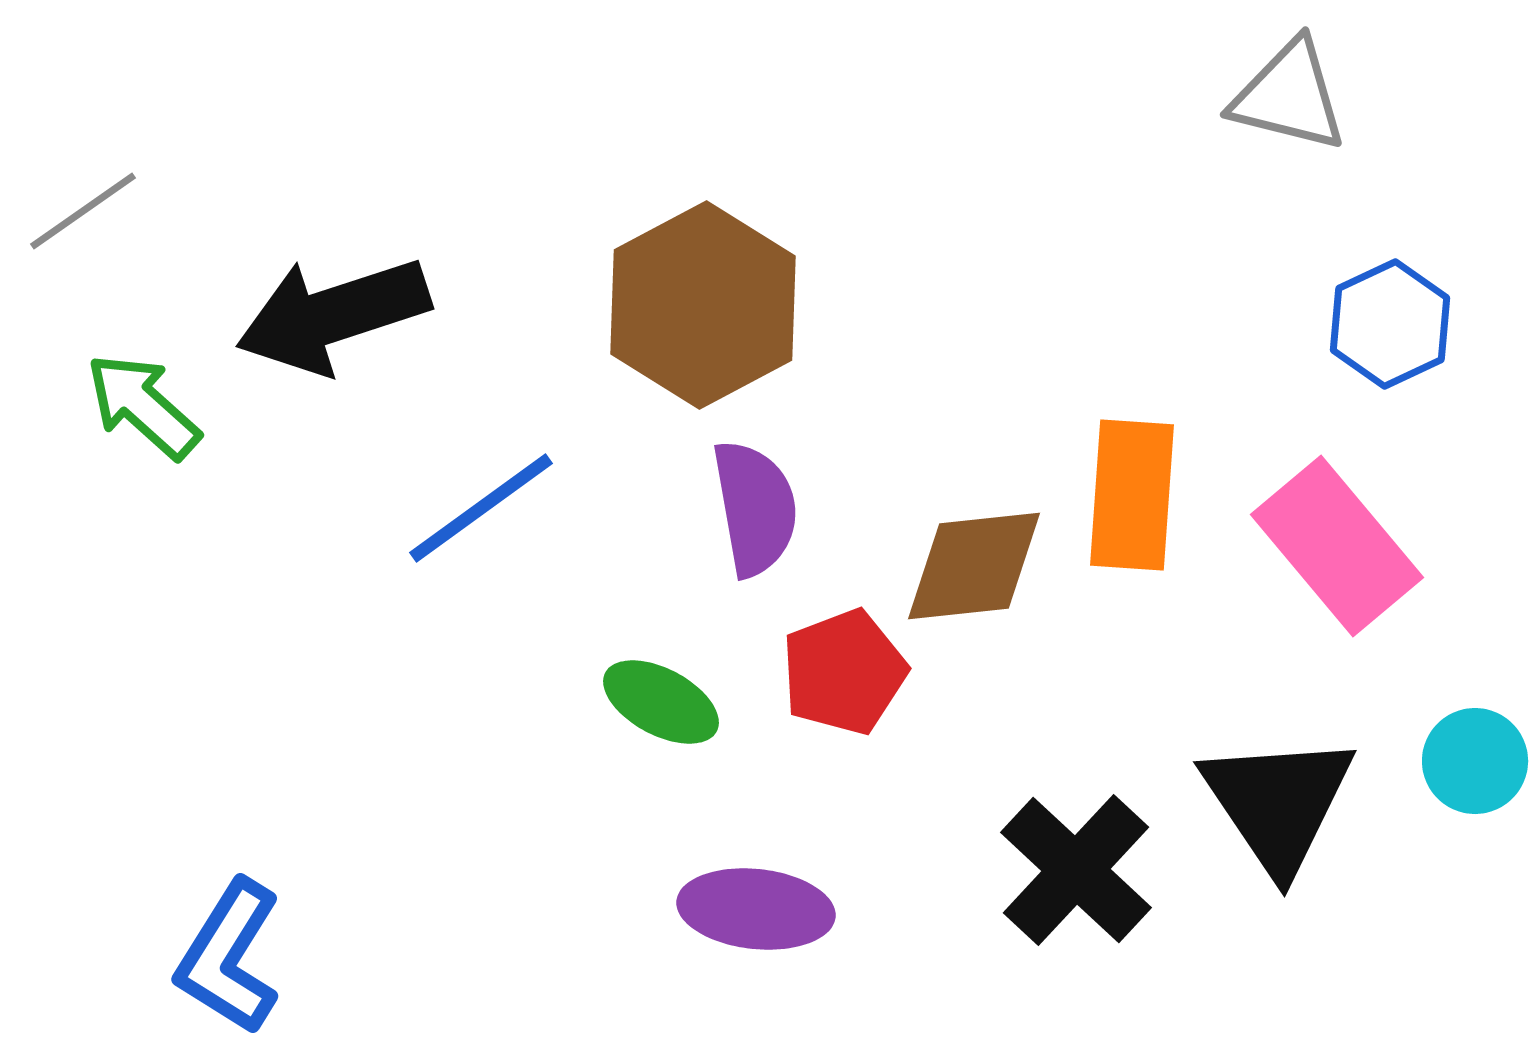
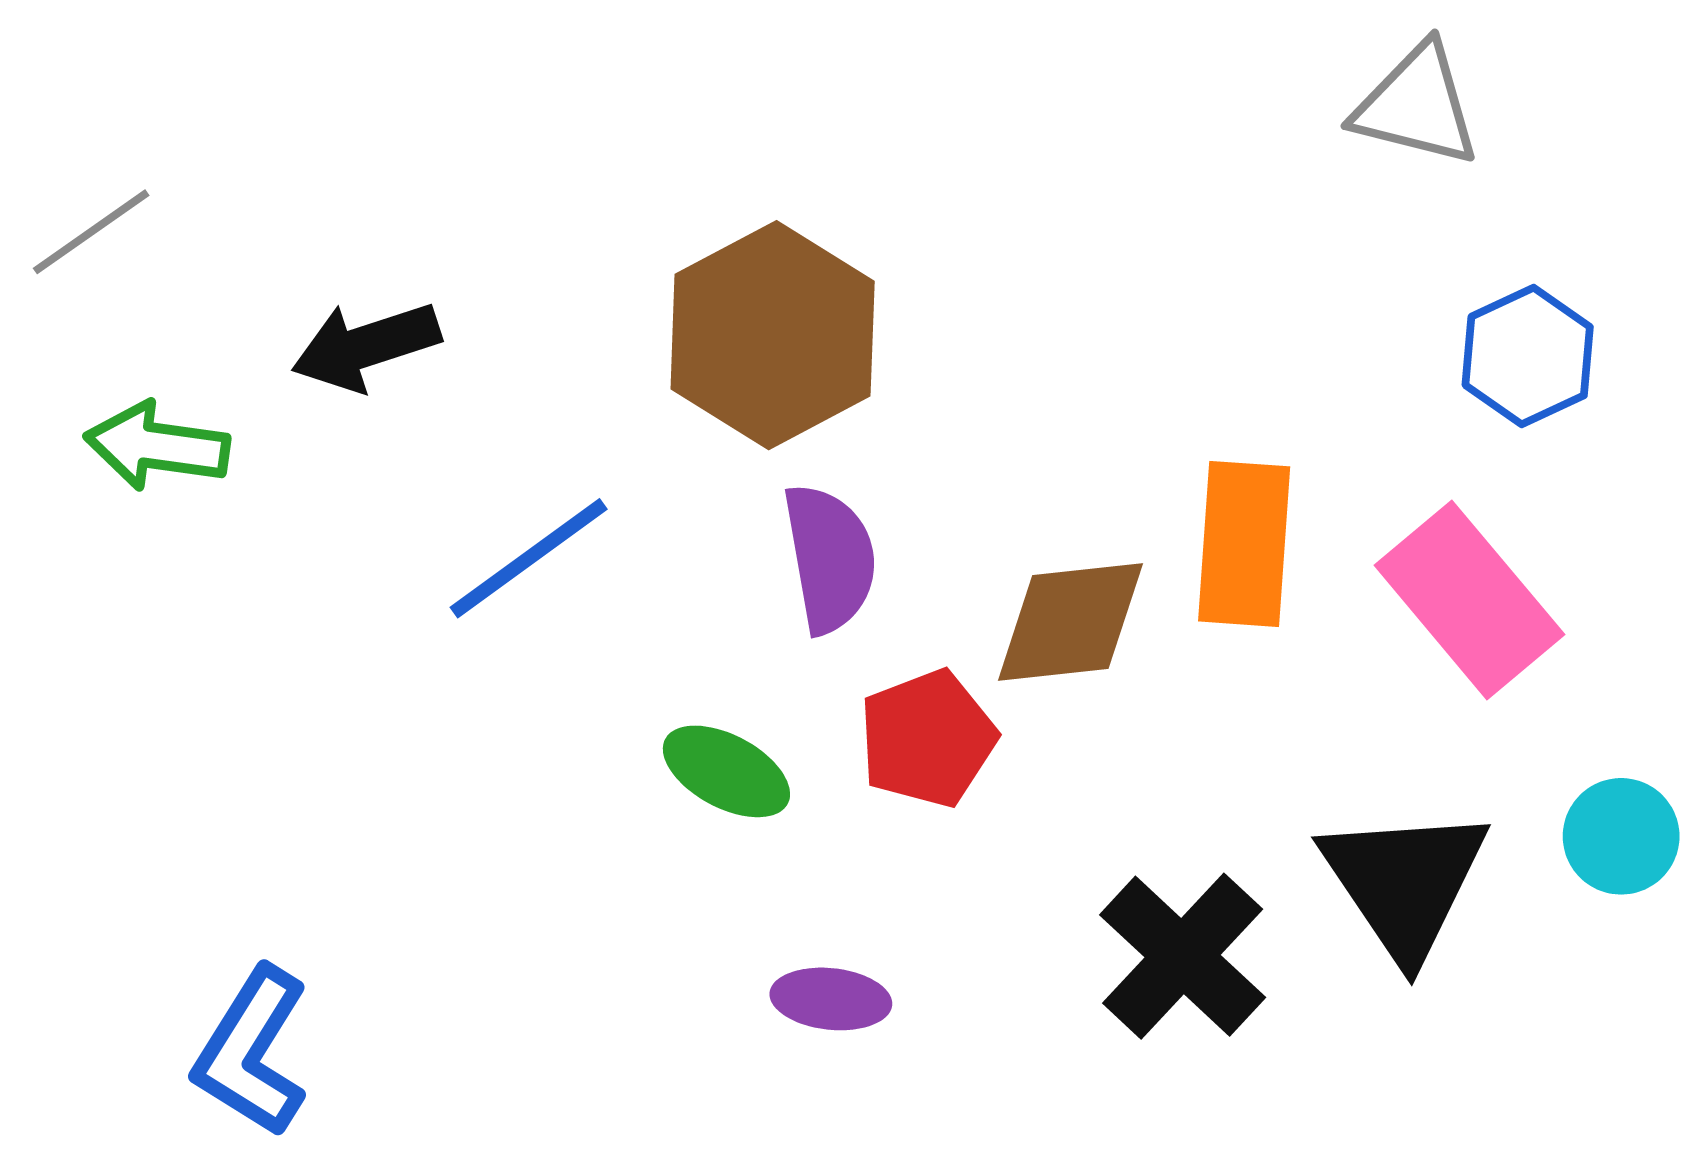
black arrow: (333, 315) -> (366, 346), size x0.7
green arrow: (143, 406) -> (157, 446), turned -34
purple ellipse: (756, 909) -> (831, 999), size x0.7

